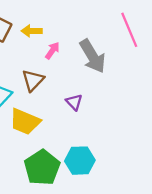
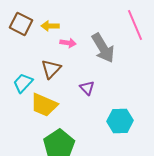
pink arrow: (52, 50) -> (68, 43), turned 63
cyan hexagon: (80, 161) -> (120, 121), moved

